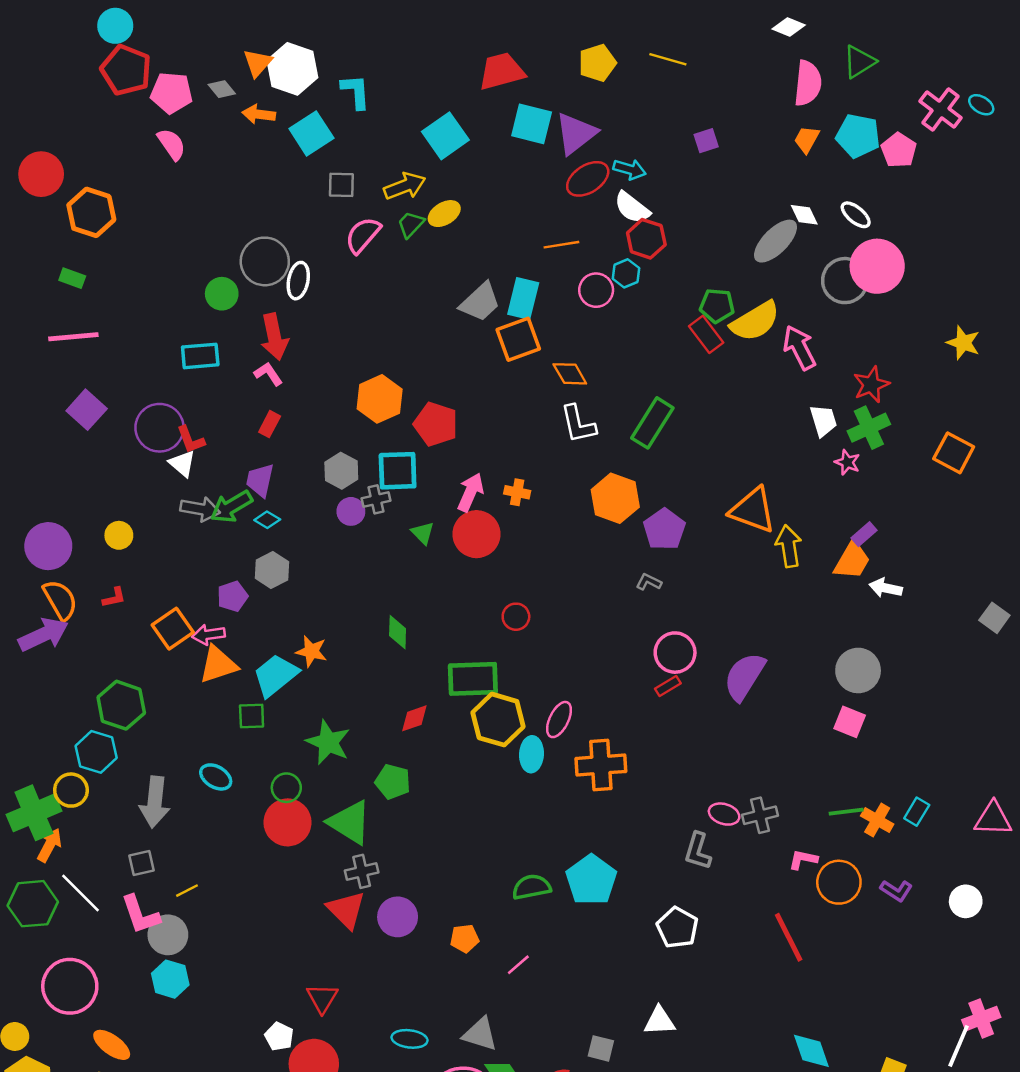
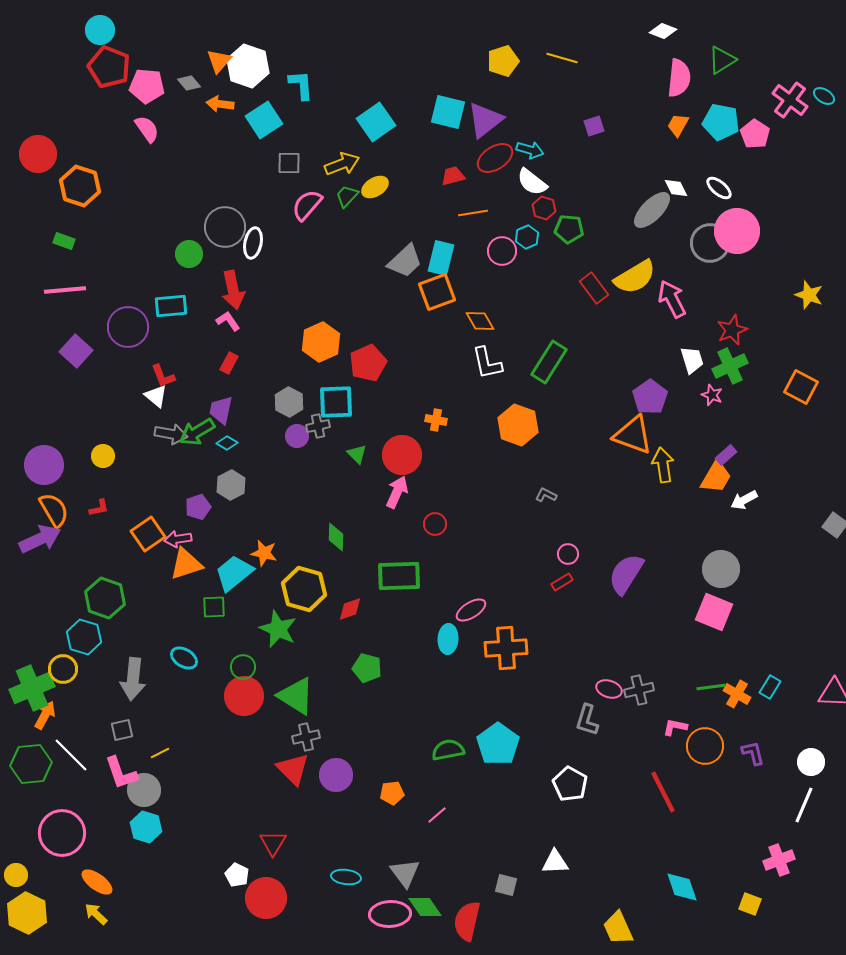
red trapezoid: (502, 71) -> (453, 176), moved, size x0.6
red hexagon: (646, 239) -> (544, 208), size x0.7
green pentagon: (717, 306) -> (569, 229), moved
red pentagon: (436, 424) -> (368, 363), turned 30
purple circle: (160, 428) -> (128, 327), moved
pink arrow: (471, 492) -> (397, 492), moved
purple pentagon: (664, 529) -> (650, 397), moved
white arrow: (886, 588) -> (744, 500), turned -40
pink circle: (675, 653) -> (568, 554), size x0.6
yellow hexagon: (498, 720) -> (304, 589), moved
pink ellipse: (559, 720) -> (471, 610), turned 32
pink square: (850, 722) -> (714, 612), size x1.4
green pentagon: (393, 782) -> (367, 668), moved
purple L-shape: (896, 891) -> (753, 753), turned -136
pink cross: (981, 1019) -> (779, 860), moved
gray triangle: (480, 1034) -> (405, 873), turned 36
white line: (959, 1046) -> (804, 805), moved

